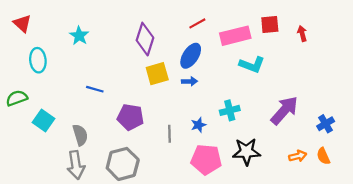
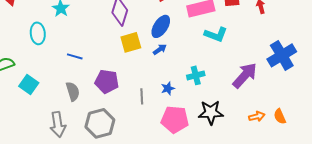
cyan ellipse: (38, 60) -> (38, 33), moved
blue arrow: (190, 81) -> (160, 49), turned -32
blue cross: (326, 124) -> (282, 55), moved, size x1.8
gray semicircle: (80, 135) -> (73, 91), moved

